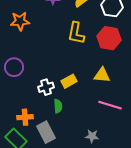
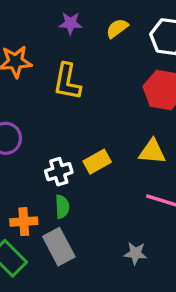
yellow L-shape: (76, 33) -> (67, 82), moved
green semicircle: (58, 106) -> (62, 207), moved

